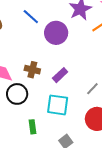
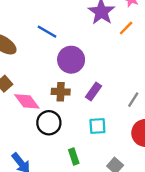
purple circle: (56, 33) -> (71, 60), moved
cyan square: (58, 105) -> (97, 126), size x0.7

